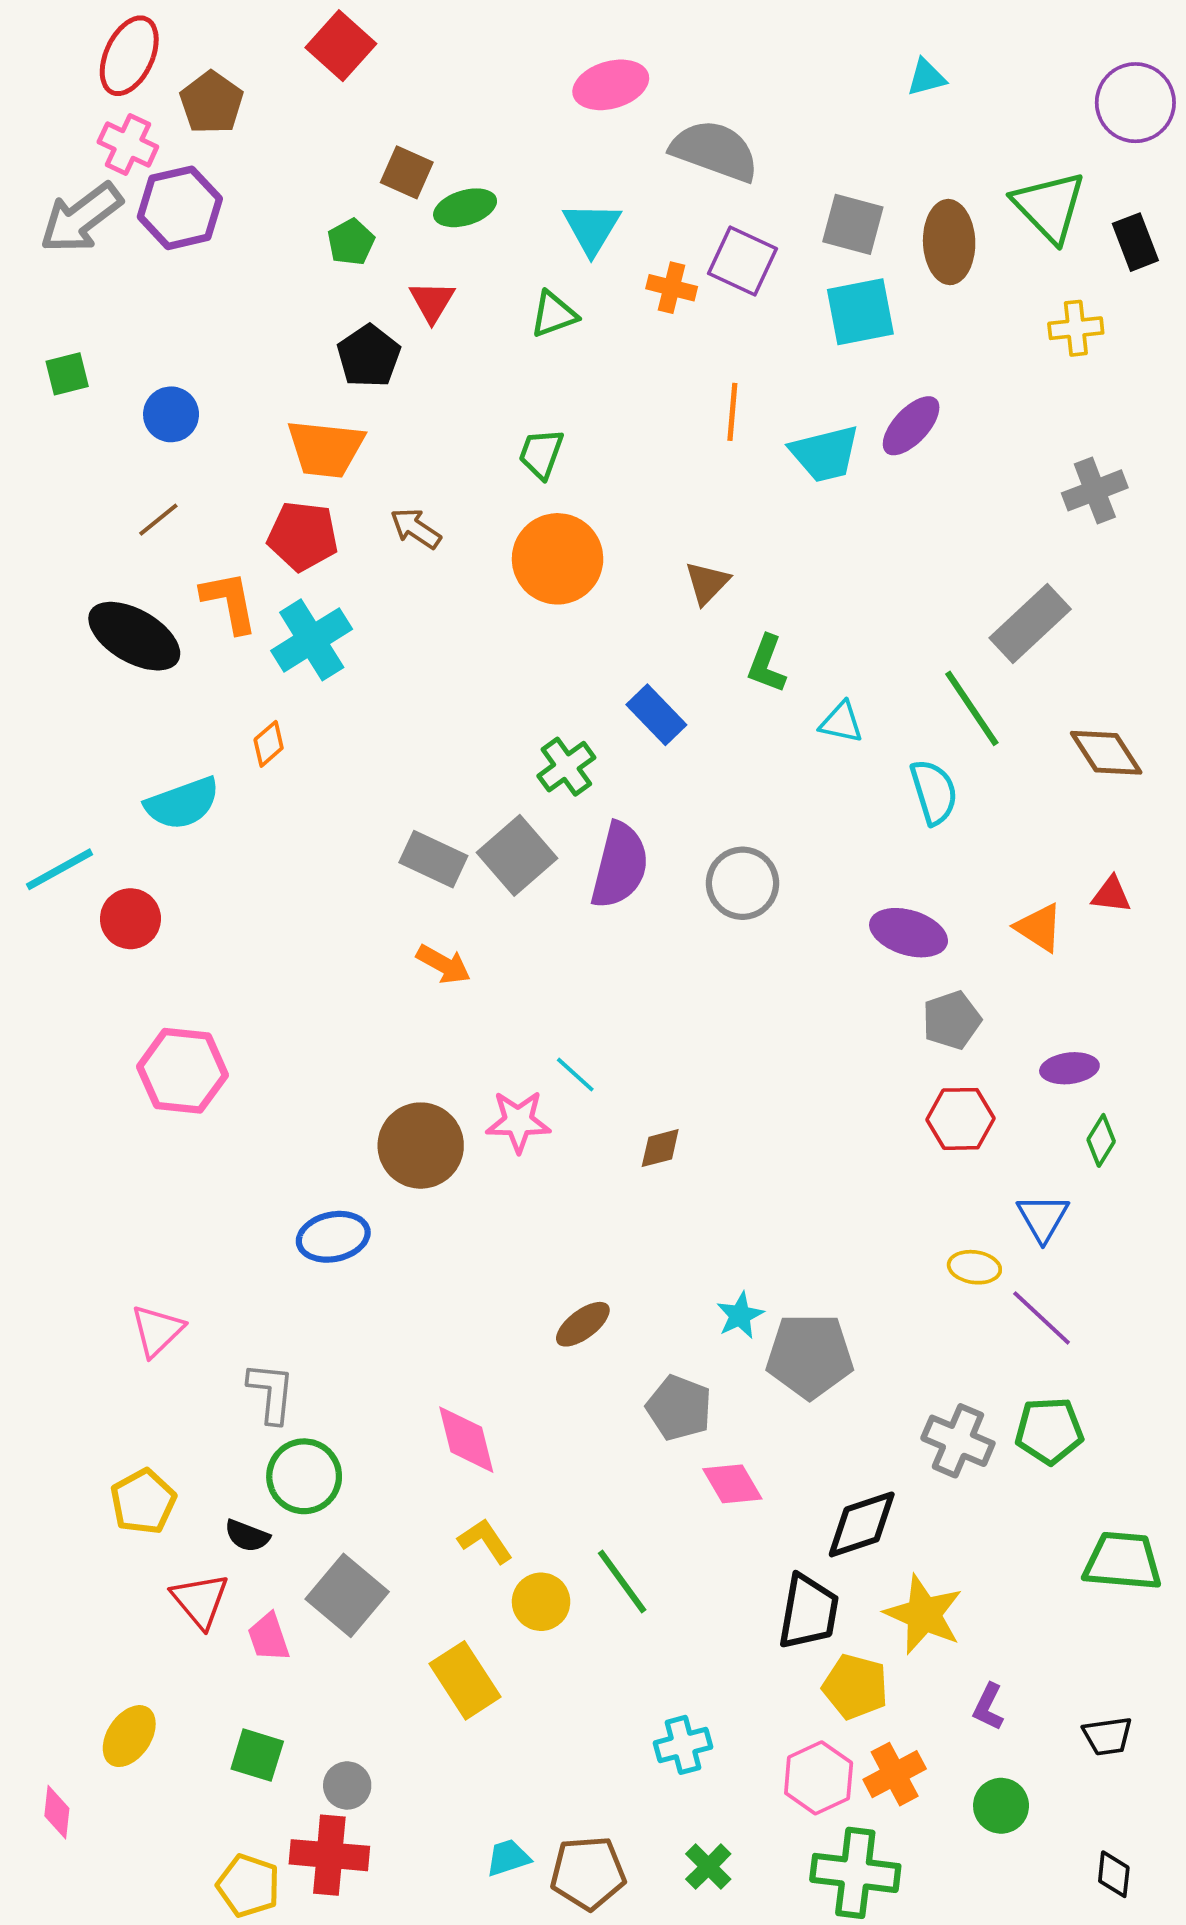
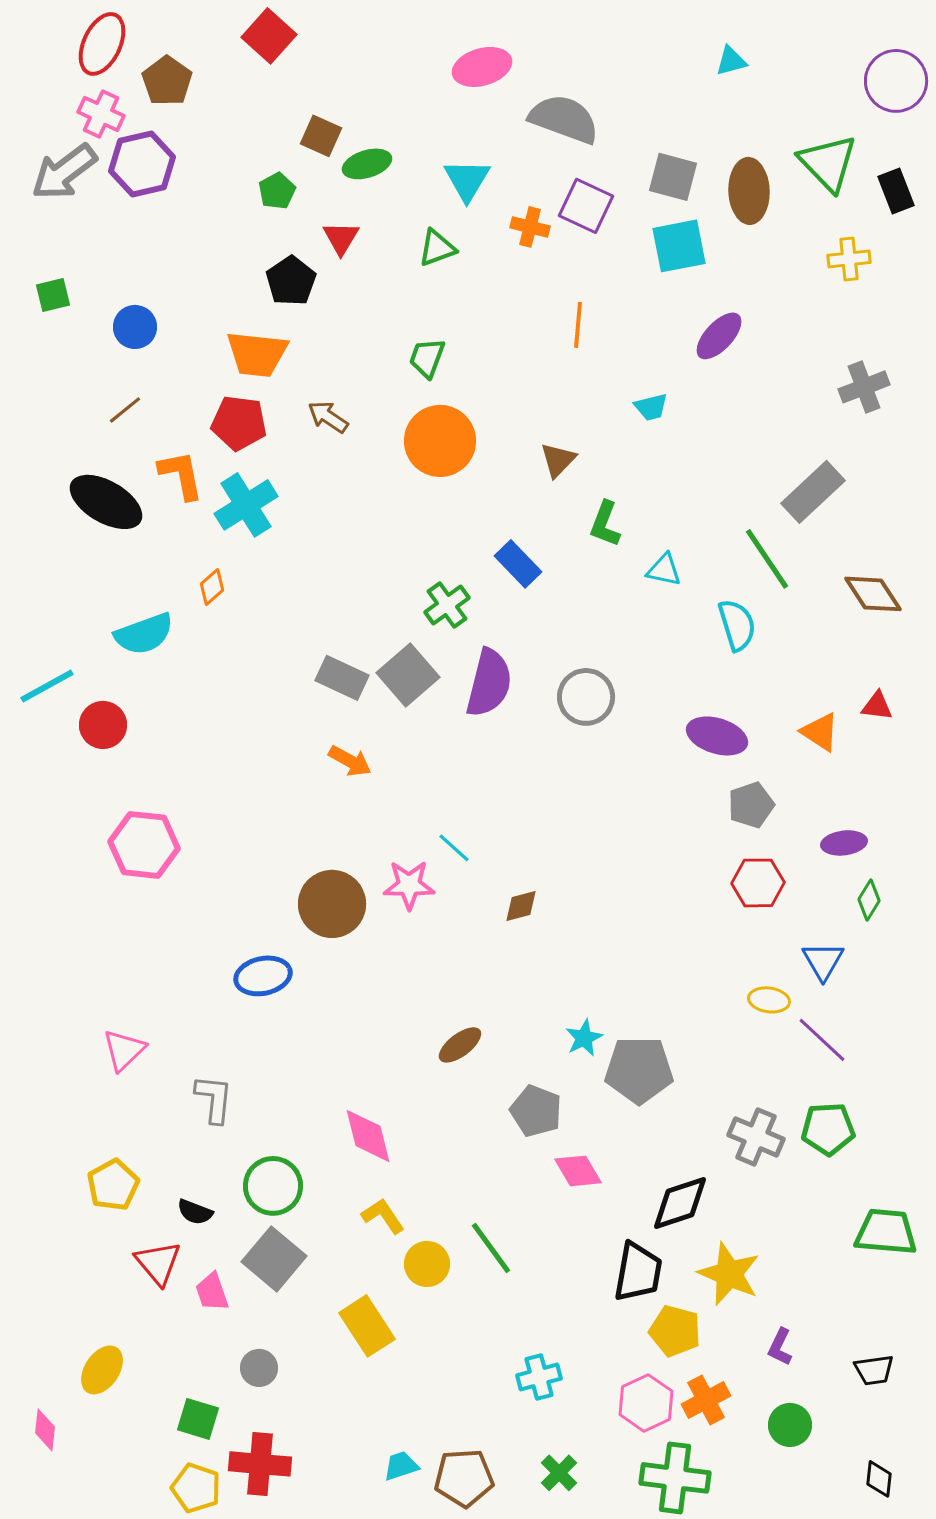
cyan trapezoid: (825, 454) -> (651, 407), moved, size x0.6
green circle: (304, 1476) -> (273, 1186), moved
green square: (257, 1755) -> (198, 1419), moved
gray circle: (347, 1785) -> (259, 1368), moved

